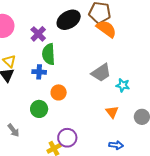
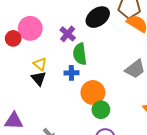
orange circle: (59, 92) -> (93, 93), size x1.5
green circle: (39, 109) -> (101, 110), moved

